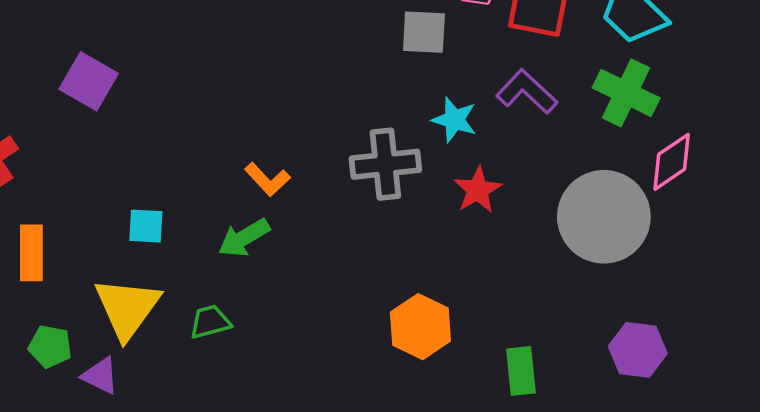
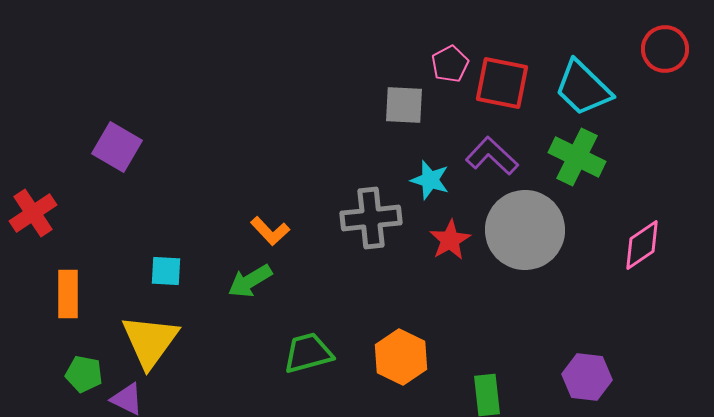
pink diamond: (672, 162) -> (642, 245), moved
gray circle: (604, 217) -> (525, 230), moved
green trapezoid: (210, 322) -> (308, 353), moved, size x1.4

